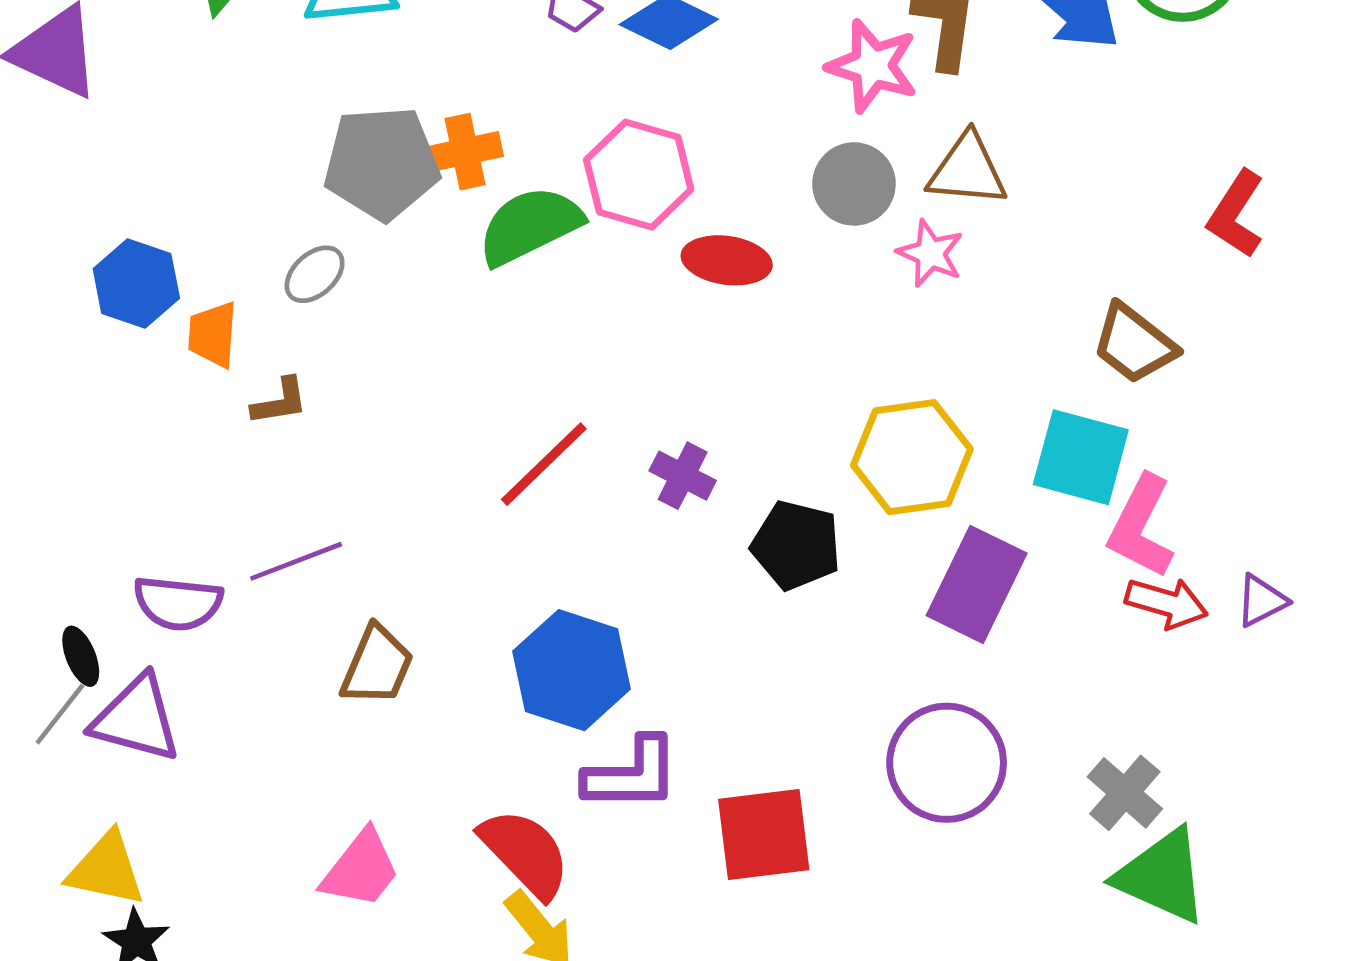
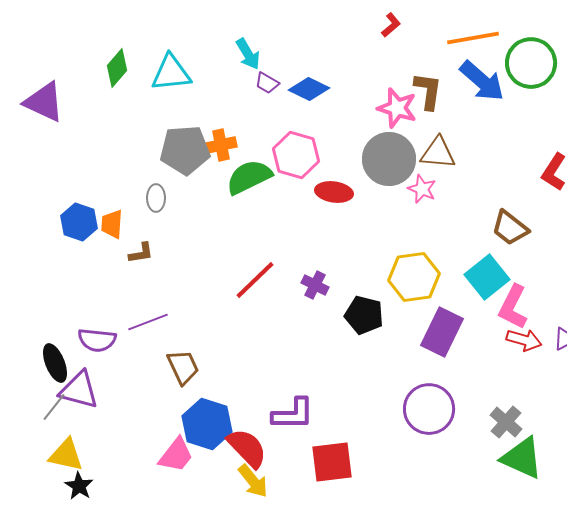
gray circle: (854, 184) -> (389, 159), size x1.5
gray ellipse: (315, 274) -> (156, 198), turned -48
blue hexagon: (136, 284) -> (79, 222), moved
cyan square: (1081, 457) -> (487, 277), turned 36
black ellipse: (81, 656) -> (55, 363), size x1.5
brown trapezoid: (377, 665) -> (183, 367), turned -48
blue hexagon: (572, 670) -> (207, 424), moved
gray line: (60, 714) -> (54, 407), moved
red square: (764, 835) -> (332, 462), moved

